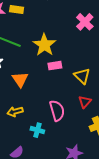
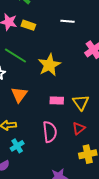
pink rectangle: (55, 66) -> (57, 101), moved
cyan cross: (37, 130) -> (17, 146), moved, turned 32

